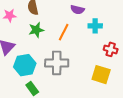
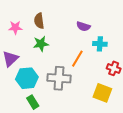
orange line: (64, 32) -> (77, 59), moved

